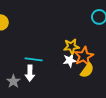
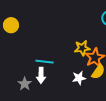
white star: (70, 60) -> (79, 78), moved

